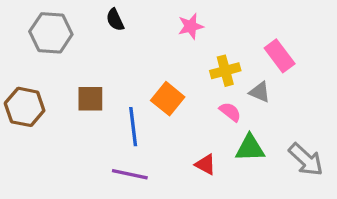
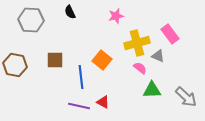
yellow cross: (225, 71) -> (137, 43), size x1.4
red triangle: (206, 164) -> (103, 102), moved

